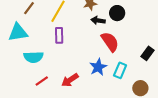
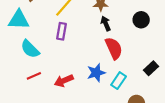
black circle: (117, 13) -> (141, 20), moved
black arrow: (98, 20) -> (106, 23), turned 48
cyan semicircle: (33, 57) -> (30, 49), turned 36

